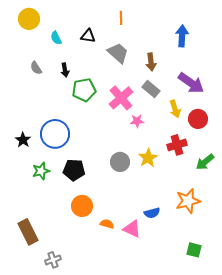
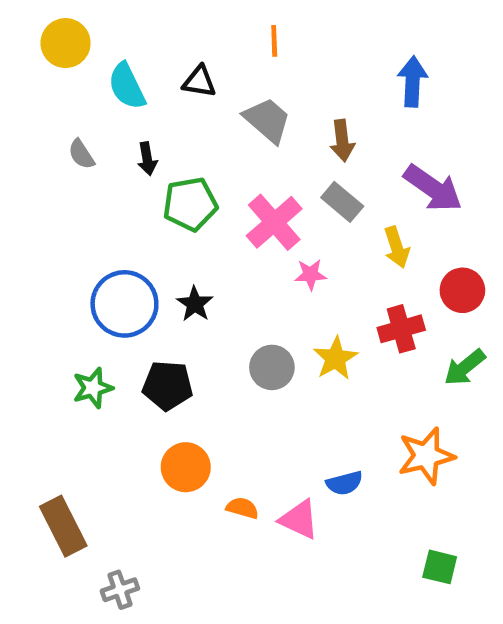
cyan semicircle: (56, 38) -> (127, 86), size x1.5
red circle: (198, 119) -> (462, 290), moved
black star: (23, 140) -> (195, 304), moved

